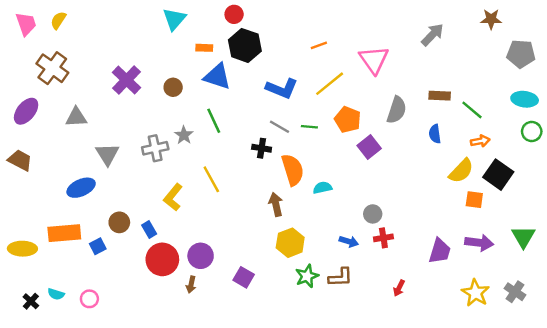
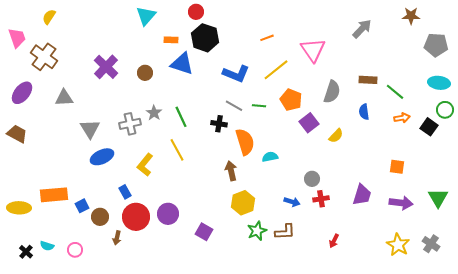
pink trapezoid: (26, 24) -> (17, 38), moved
green line: (214, 121) -> (181, 117), moved
yellow semicircle: (461, 171) -> (336, 136), moved, size x0.7
black square: (498, 175) -> (429, 127), moved, size x0.7
blue ellipse: (81, 188) -> (102, 157), moved
brown circle: (119, 222) -> (100, 217), moved
purple trapezoid: (440, 251) -> (362, 195), moved
brown arrow: (191, 285) -> (117, 238), moved

